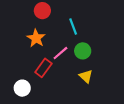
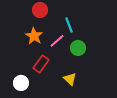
pink line: (60, 53) -> (57, 41), moved
yellow triangle: (86, 76) -> (70, 79), moved

